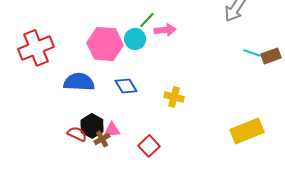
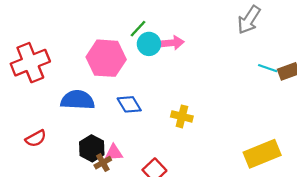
green line: (147, 20) -> (138, 29), moved
cyan circle: (135, 39) -> (149, 44), moved
red semicircle: (77, 134) -> (36, 138), moved, turned 126

